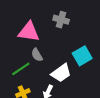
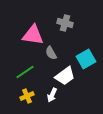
gray semicircle: (37, 55) -> (51, 53), moved

